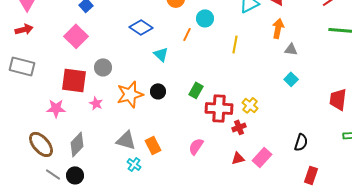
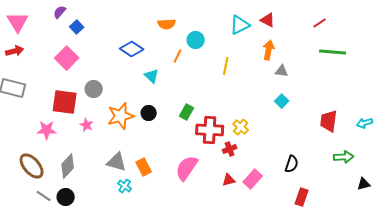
pink semicircle: (196, 146) -> (187, 168), size x1.5

